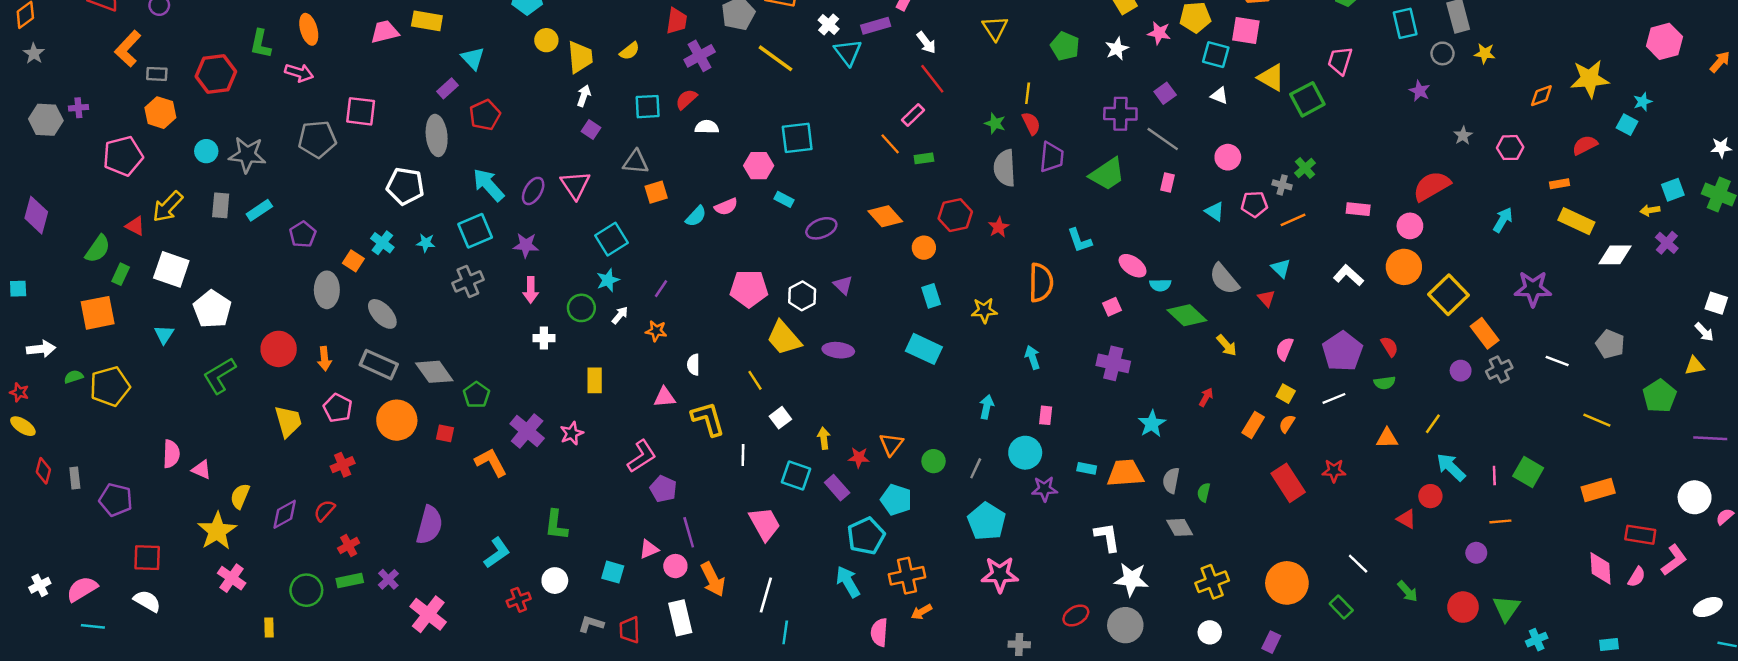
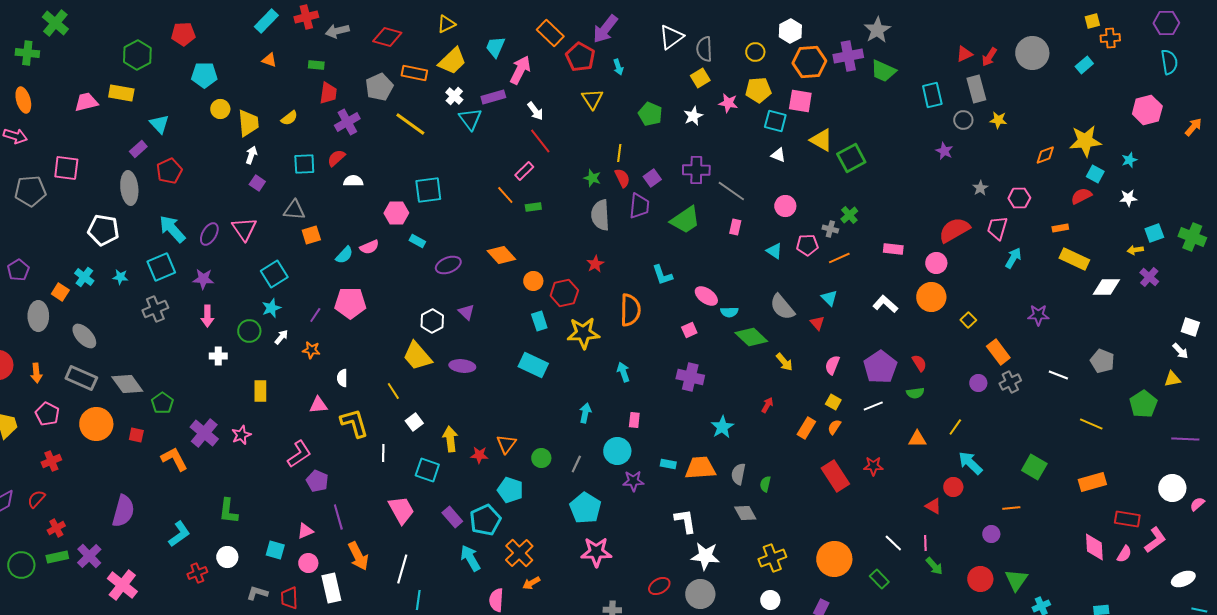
pink trapezoid: (1340, 61) -> (997, 228), moved
purple square: (1165, 93) -> (652, 178), moved
cyan square: (1627, 125) -> (1095, 174), moved
white star: (1721, 148) -> (1128, 198), moved
red hexagon: (955, 215) -> (564, 293), moved
pink pentagon: (749, 289) -> (350, 303), moved
purple star: (1533, 289) -> (1038, 315), size x0.7
yellow square: (1449, 295) -> (968, 320), size x0.5
yellow star: (984, 310) -> (583, 333), size x1.5
yellow arrow: (824, 438) -> (450, 439), size x1.4
pink line: (1494, 476) -> (925, 543), moved
purple rectangle: (837, 488) -> (452, 517), moved
pink circle: (675, 566) -> (308, 563), moved
orange cross: (907, 576) -> (519, 553), turned -32
purple cross: (388, 579) -> (89, 556), size x1.4

